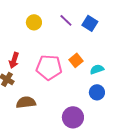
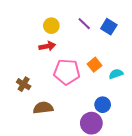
red arrow: (14, 60) -> (47, 46), moved, turned -119
blue circle: (97, 92) -> (103, 105), moved

